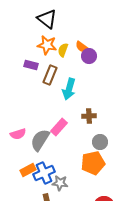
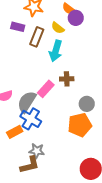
yellow semicircle: (63, 50) -> (58, 28), moved, turned -72
brown cross: (89, 116) -> (67, 79), moved
blue cross: (44, 173) -> (31, 119), moved, turned -35
gray star: (60, 183) -> (37, 151), moved

